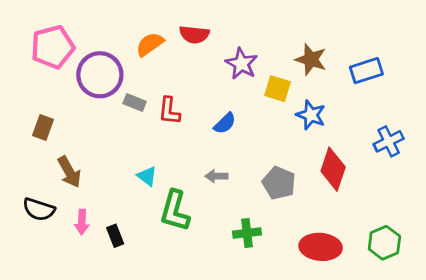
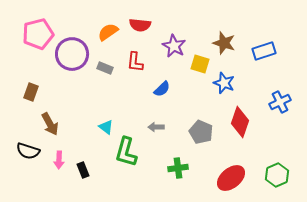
gray rectangle: (135, 103) -> (105, 68), moved
red L-shape: (169, 111) -> (135, 62), moved
red ellipse: (321, 247) -> (231, 178), turned -44

